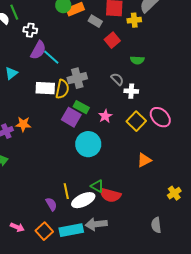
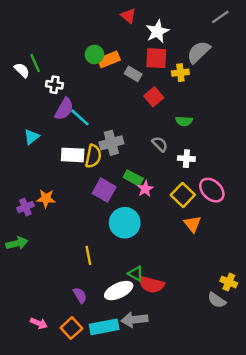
white cross: (131, 91) -> (186, 159), moved
green rectangle: (81, 107) -> (133, 178), moved
orange triangle: (144, 160) -> (192, 224), moved, turned -42
yellow line: (66, 191) -> (88, 255), moved
yellow cross: (174, 193) -> (229, 282), turned -32
gray semicircle: (156, 225) -> (217, 300), moved, turned -49

